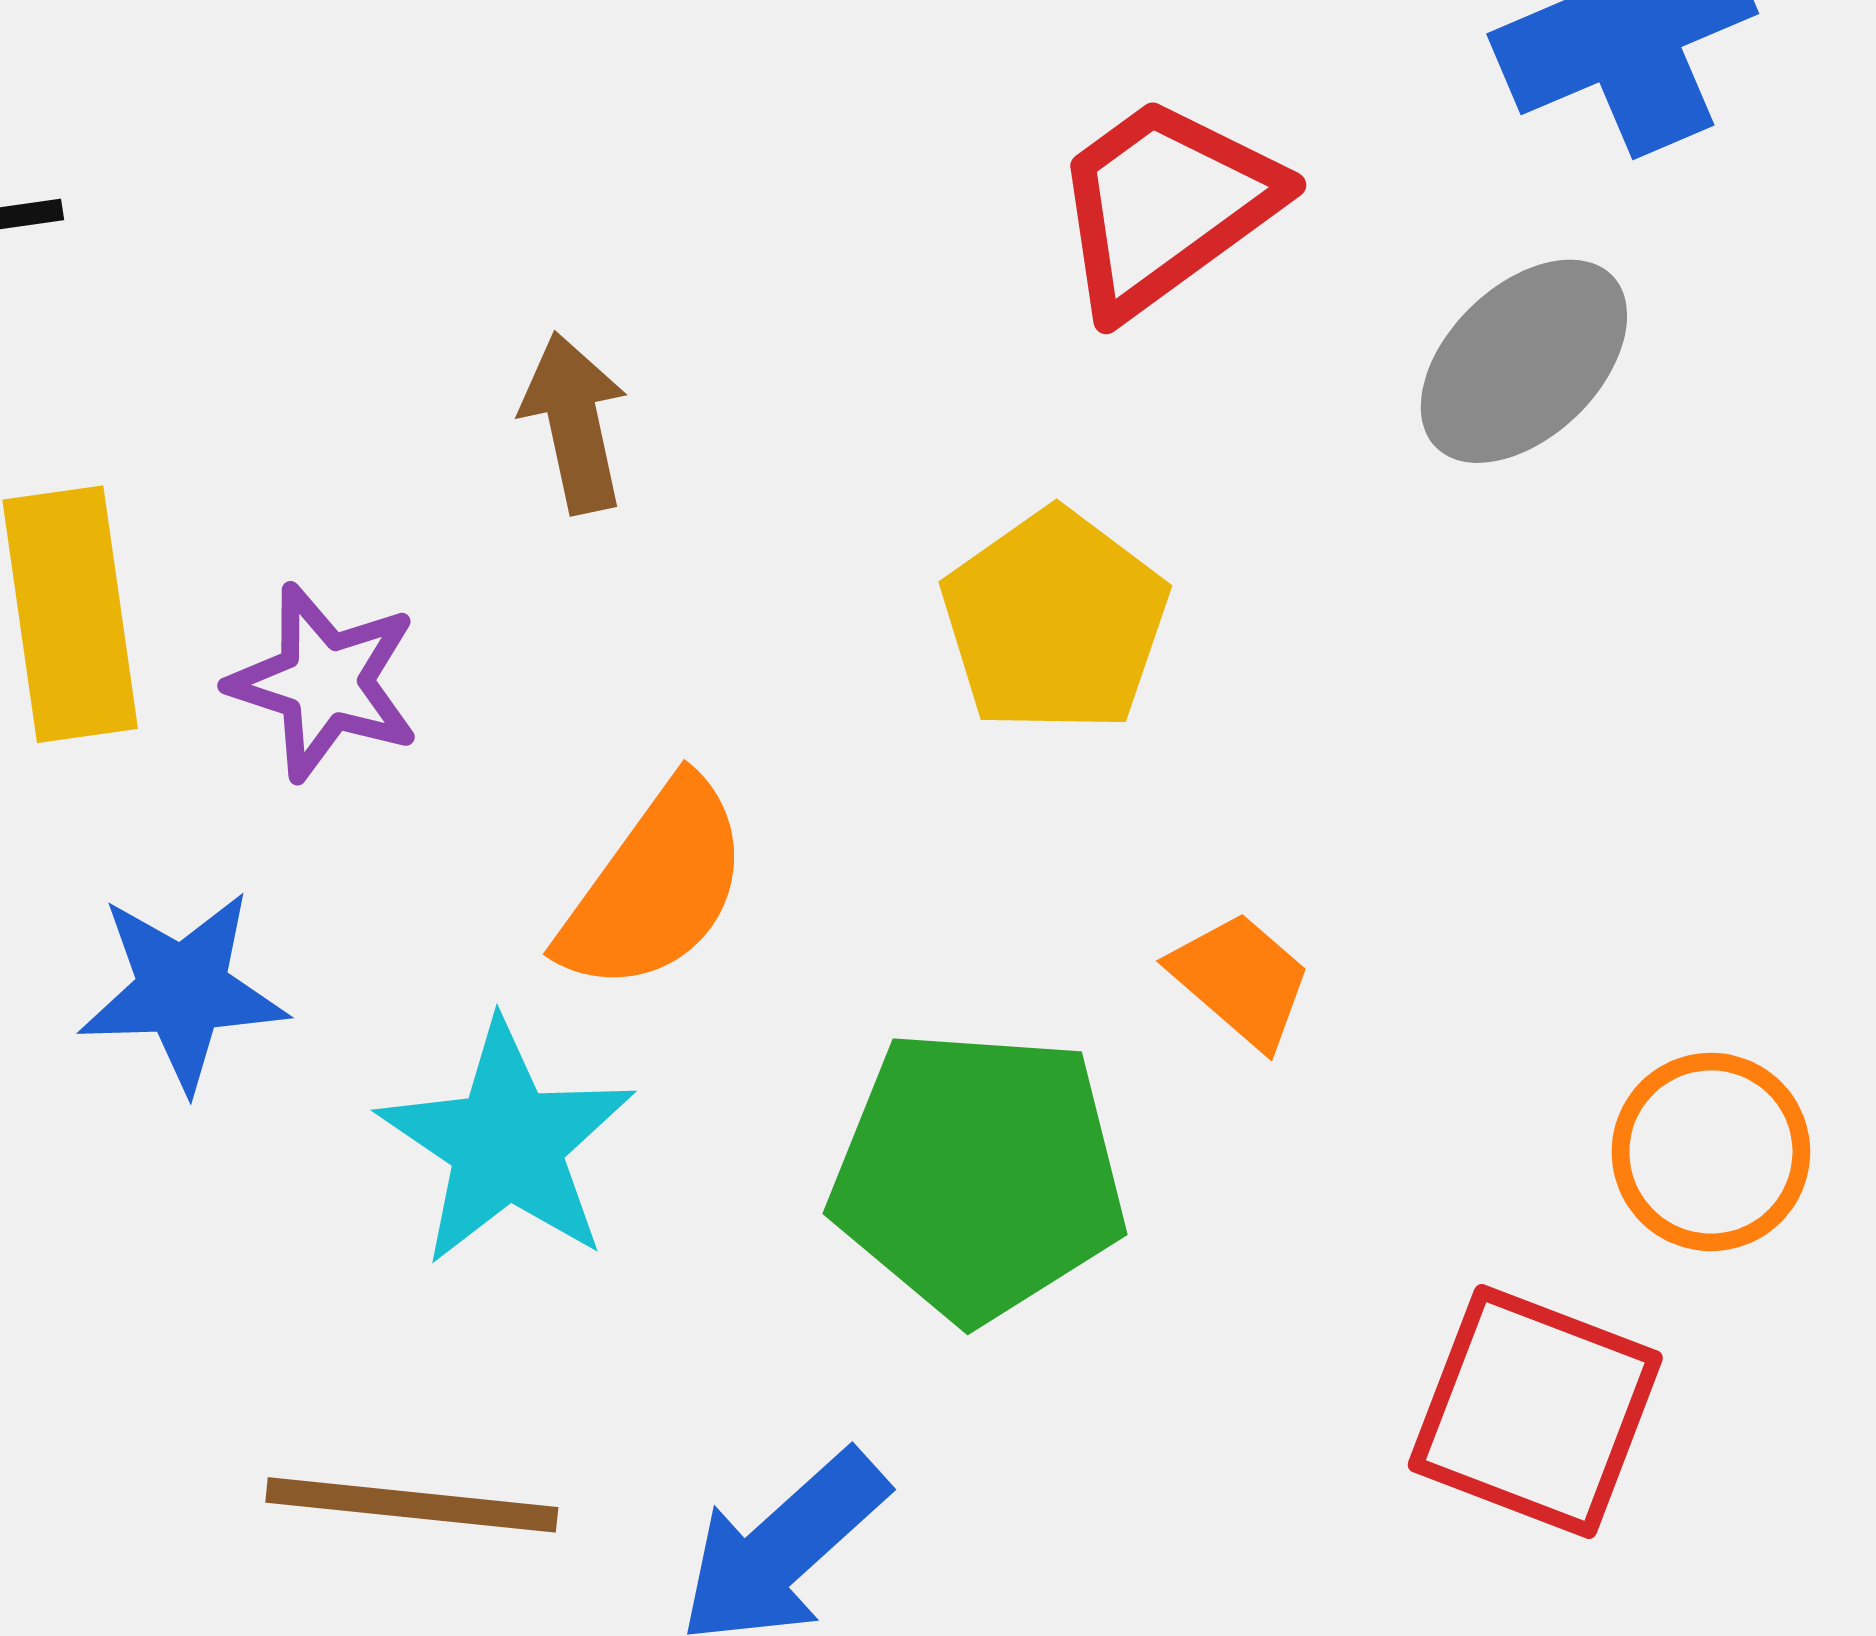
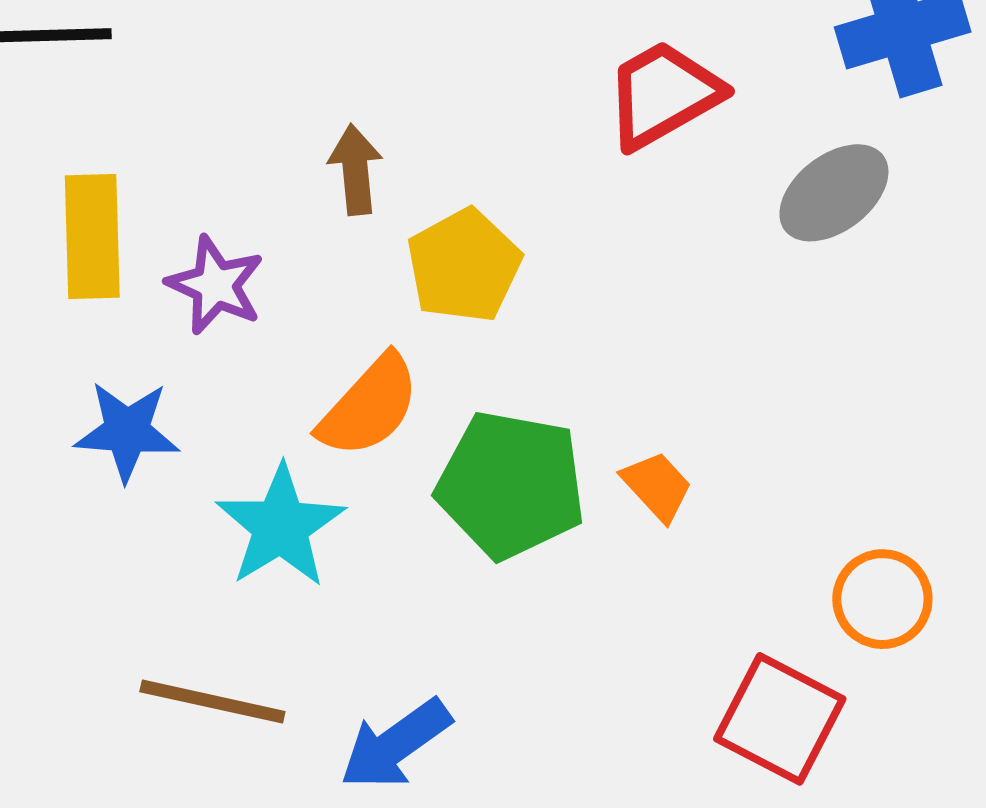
yellow pentagon: (1055, 621) -> (464, 266), moved
green pentagon: (978, 1175) -> (511, 485), moved

